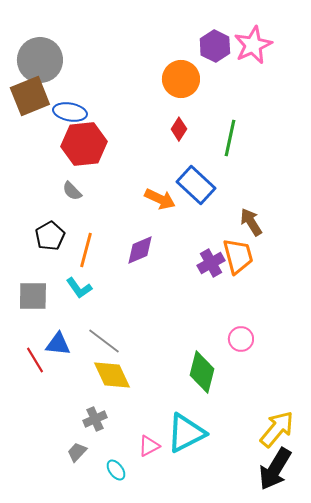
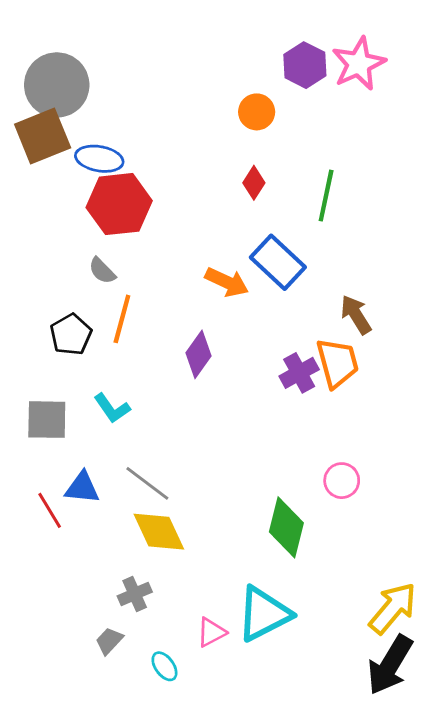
orange circle: (181, 79) -> (257, 112), size x0.7
orange line: (86, 250) -> (122, 319), moved
purple diamond: (140, 250) -> (199, 354), turned -32

